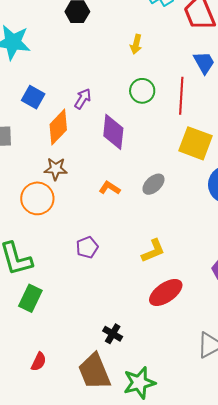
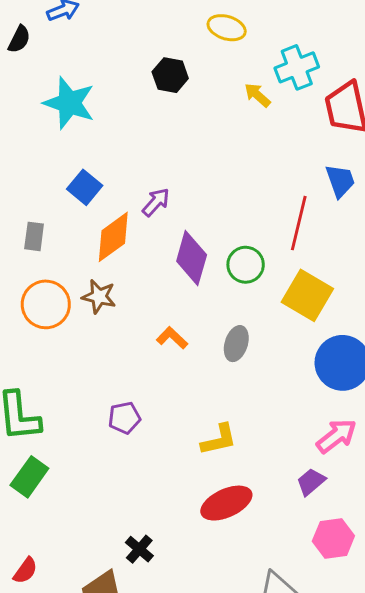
yellow arrow: (136, 44) -> (257, 95), moved, turned 108
green circle: (142, 91) -> (246, 265), moved
gray ellipse: (153, 184) -> (236, 344), turned -40
orange circle: (37, 198) -> (46, 304), moved

